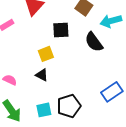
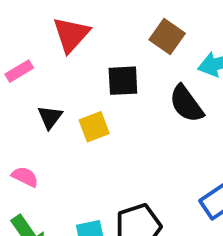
black triangle: (42, 75) -> (50, 117), moved, turned 40

